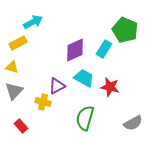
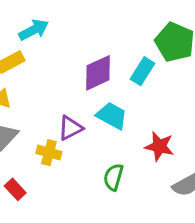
red star: (110, 87) -> (159, 146), moved
green semicircle: (85, 118) -> (113, 177), size x0.7

